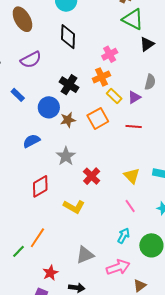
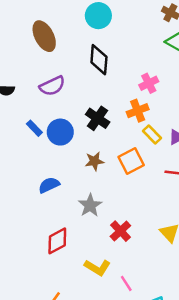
blue circle: (49, 107) -> (60, 132), moved
pink line: (130, 206) -> (126, 283), moved

